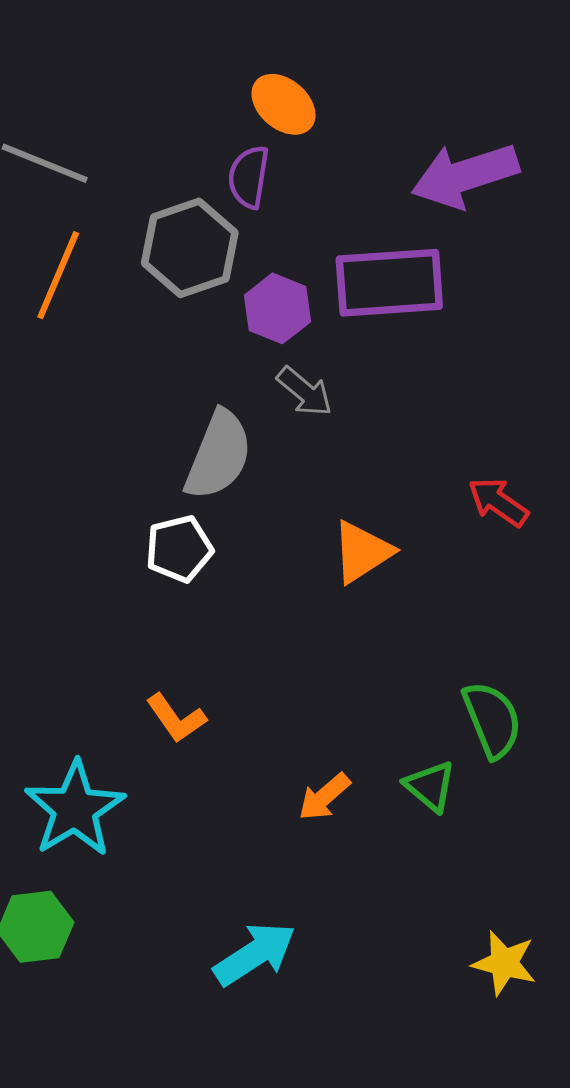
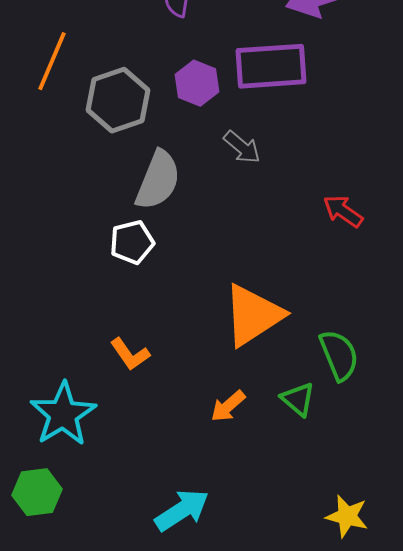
gray hexagon: (190, 248) -> (118, 100), moved
gray arrow: (305, 392) -> (242, 147), moved
orange triangle: (362, 552) -> (253, 315), moved, size x1.5

